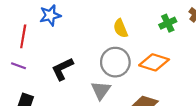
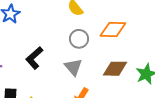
gray circle: (115, 62) -> (79, 39), size x0.7

